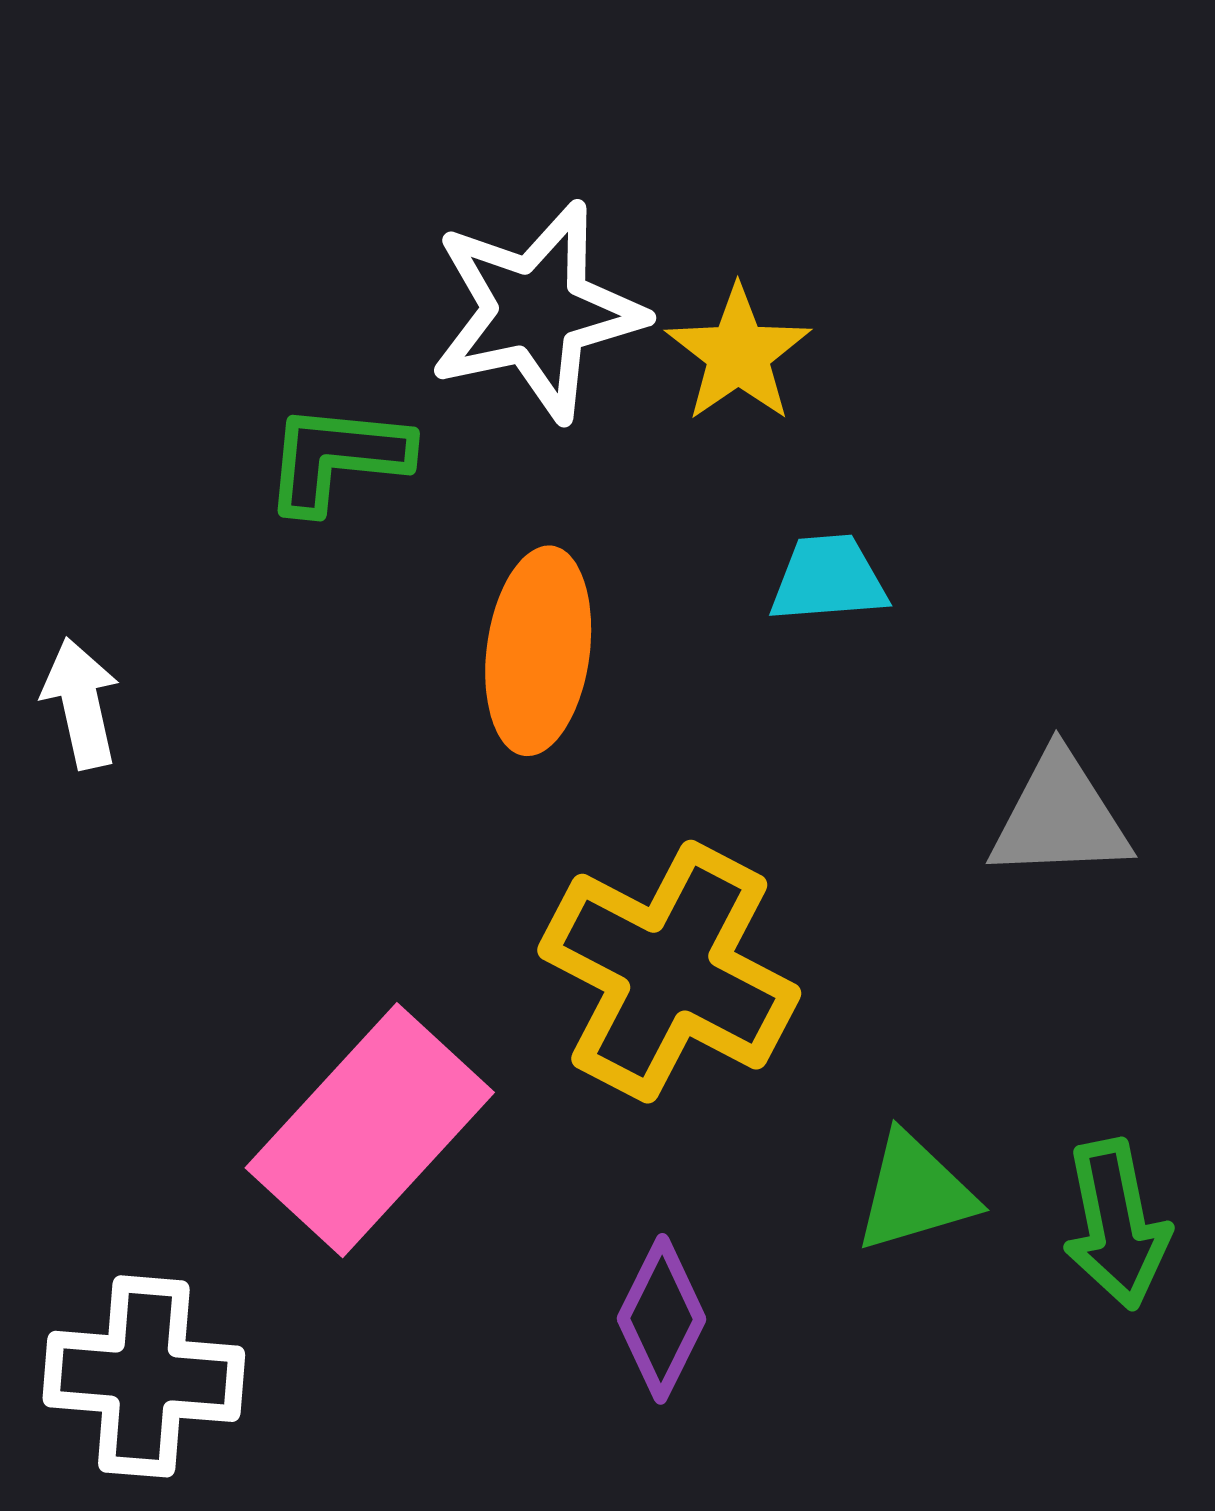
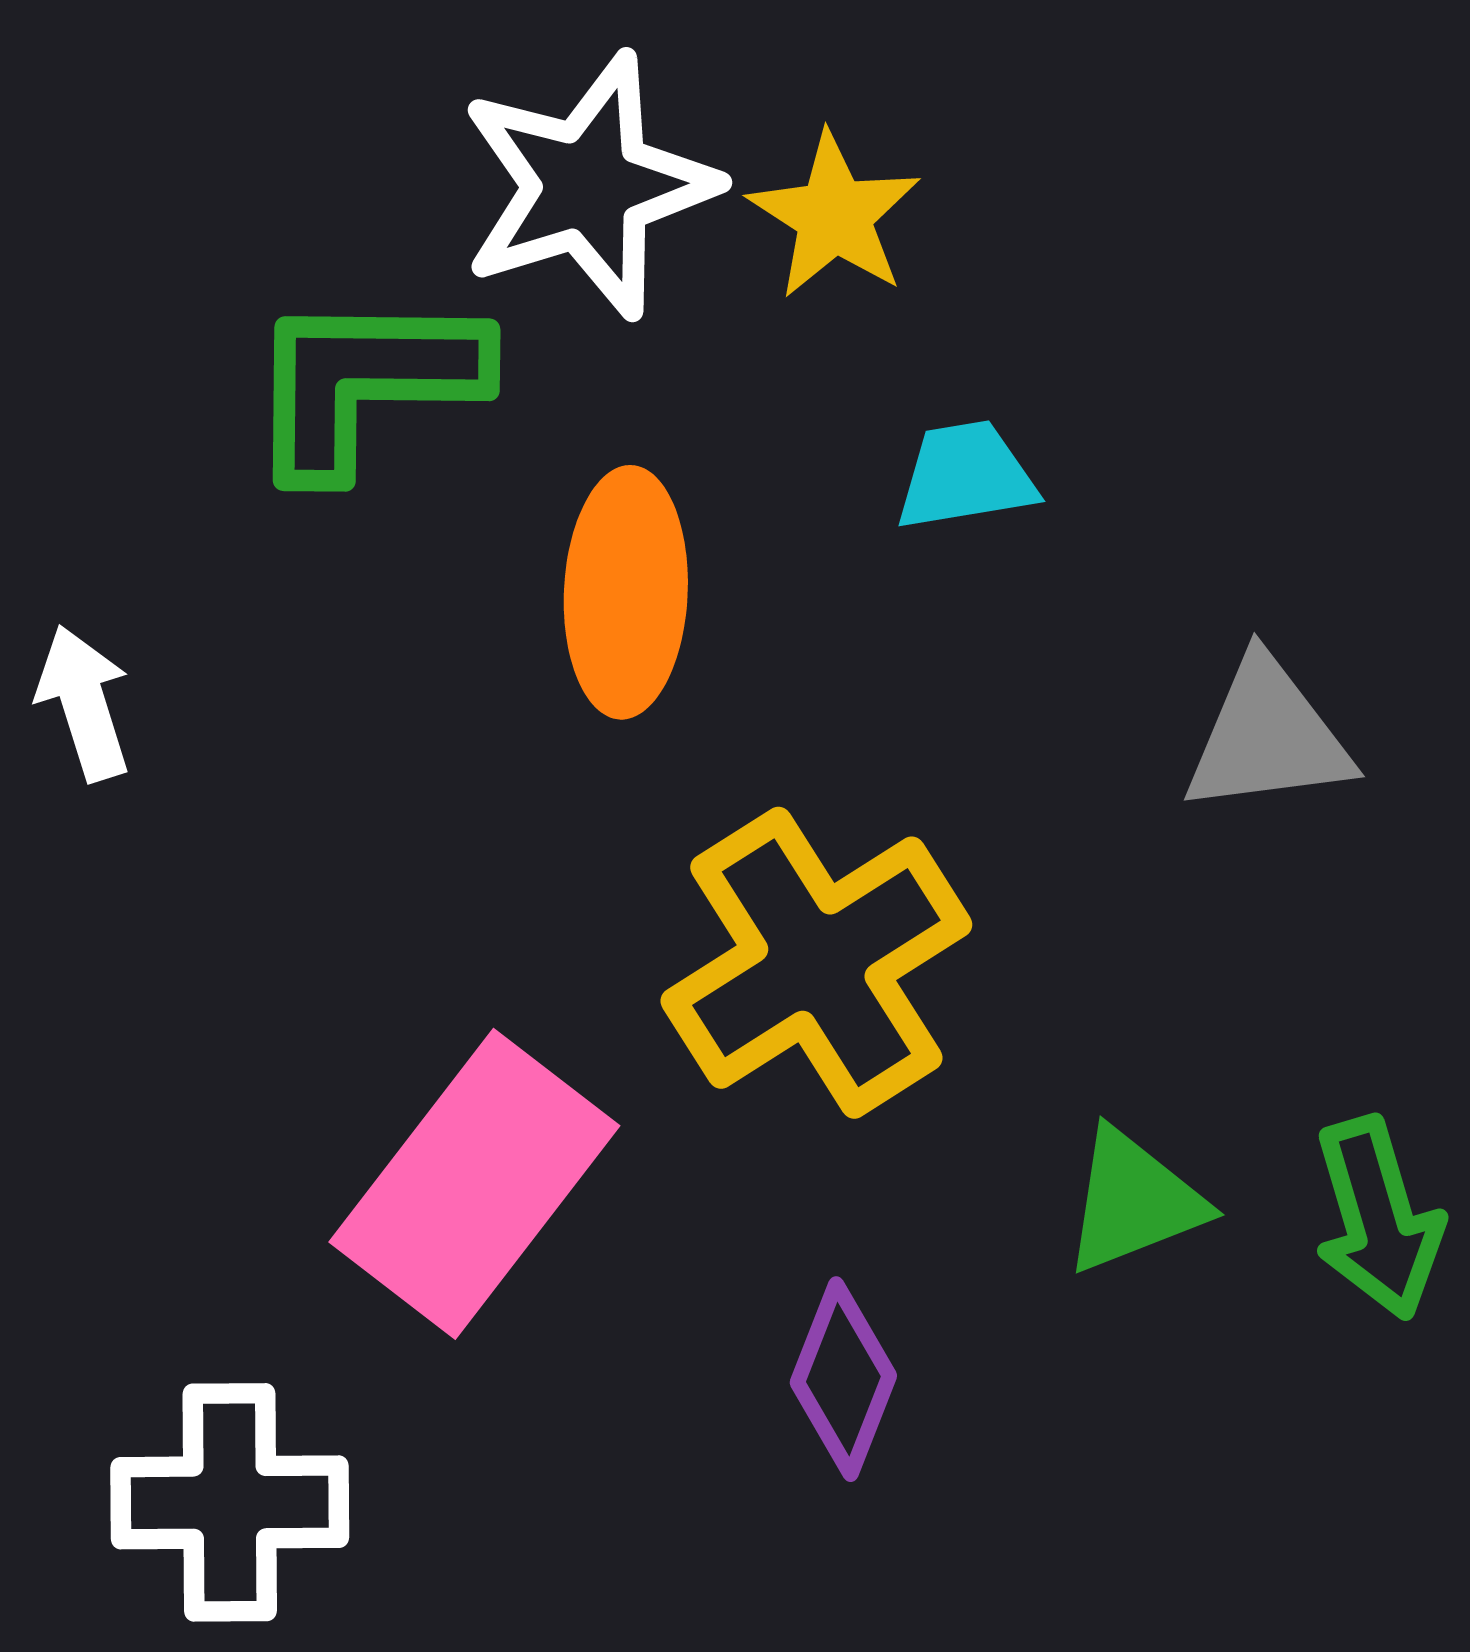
green L-shape: (337, 458) -> (365, 382), size x1.4
yellow cross: (669, 972) -> (816, 963), turned 35

